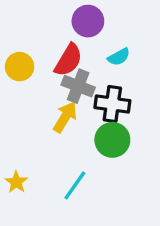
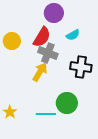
black cross: (112, 104) -> (81, 67), moved
green circle: (112, 140) -> (67, 103), moved
cyan line: (75, 185) -> (46, 114), turned 54

